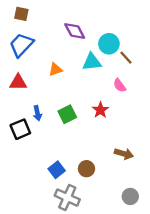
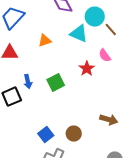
cyan triangle: (92, 62) -> (79, 34), turned 30
red star: (100, 110) -> (87, 69), moved

